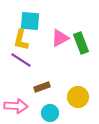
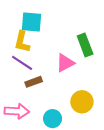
pink triangle: (60, 38) -> (65, 63), moved
brown rectangle: (42, 87) -> (34, 82), moved

